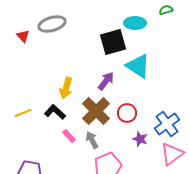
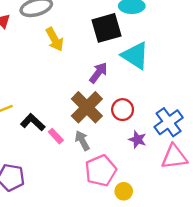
yellow arrow: (66, 88) -> (55, 39), moved, turned -45
black L-shape: (55, 112) -> (33, 122), moved
pink triangle: (172, 154) -> (174, 157), turned 30

